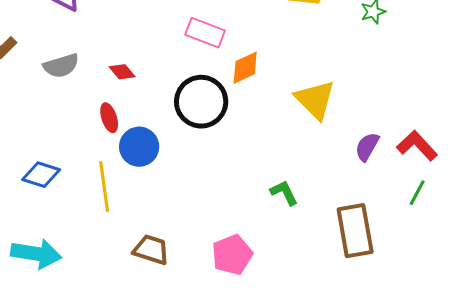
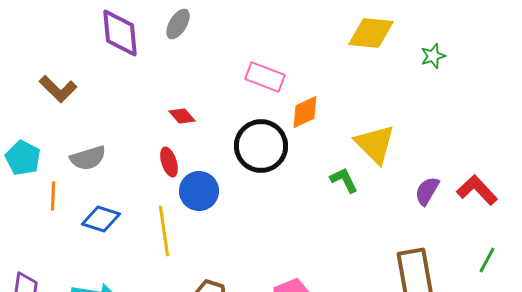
gray semicircle: (61, 66) -> (88, 158), moved
green L-shape: (284, 193) -> (344, 180), moved
green line: (417, 193) -> (487, 260), moved

